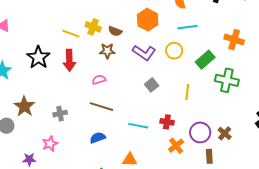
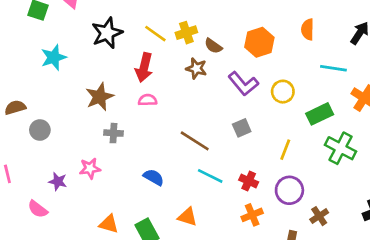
yellow cross: (93, 27) -> (186, 33), turned 35
cyan line: (187, 27) -> (333, 68), moved
black star: (38, 57) -> (107, 33), moved
pink semicircle: (99, 80) -> (148, 100), moved
brown star: (24, 106) -> (100, 97), moved
brown line: (101, 107) -> (195, 141), moved
purple circle: (200, 132) -> (289, 190), moved
blue semicircle: (98, 138) -> (154, 177), turned 35

